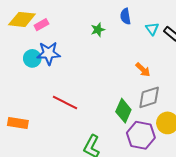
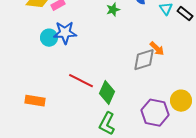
gray diamond: (149, 97) -> (144, 60), moved
green diamond: (123, 111) -> (107, 93), moved

